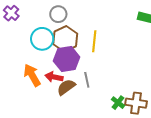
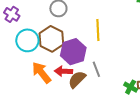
cyan circle: (42, 39) -> (27, 40), moved
brown hexagon: (65, 39) -> (51, 39), moved

